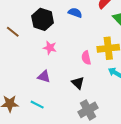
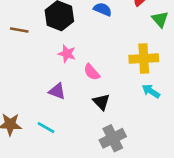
brown line: (13, 32) -> (19, 30), turned -32
pink semicircle: (86, 58) -> (92, 72), moved, turned -32

